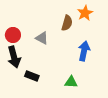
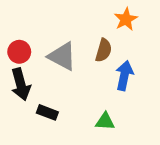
brown semicircle: (67, 23) -> (104, 50), moved
gray triangle: (42, 38) -> (62, 56), size x1.5

